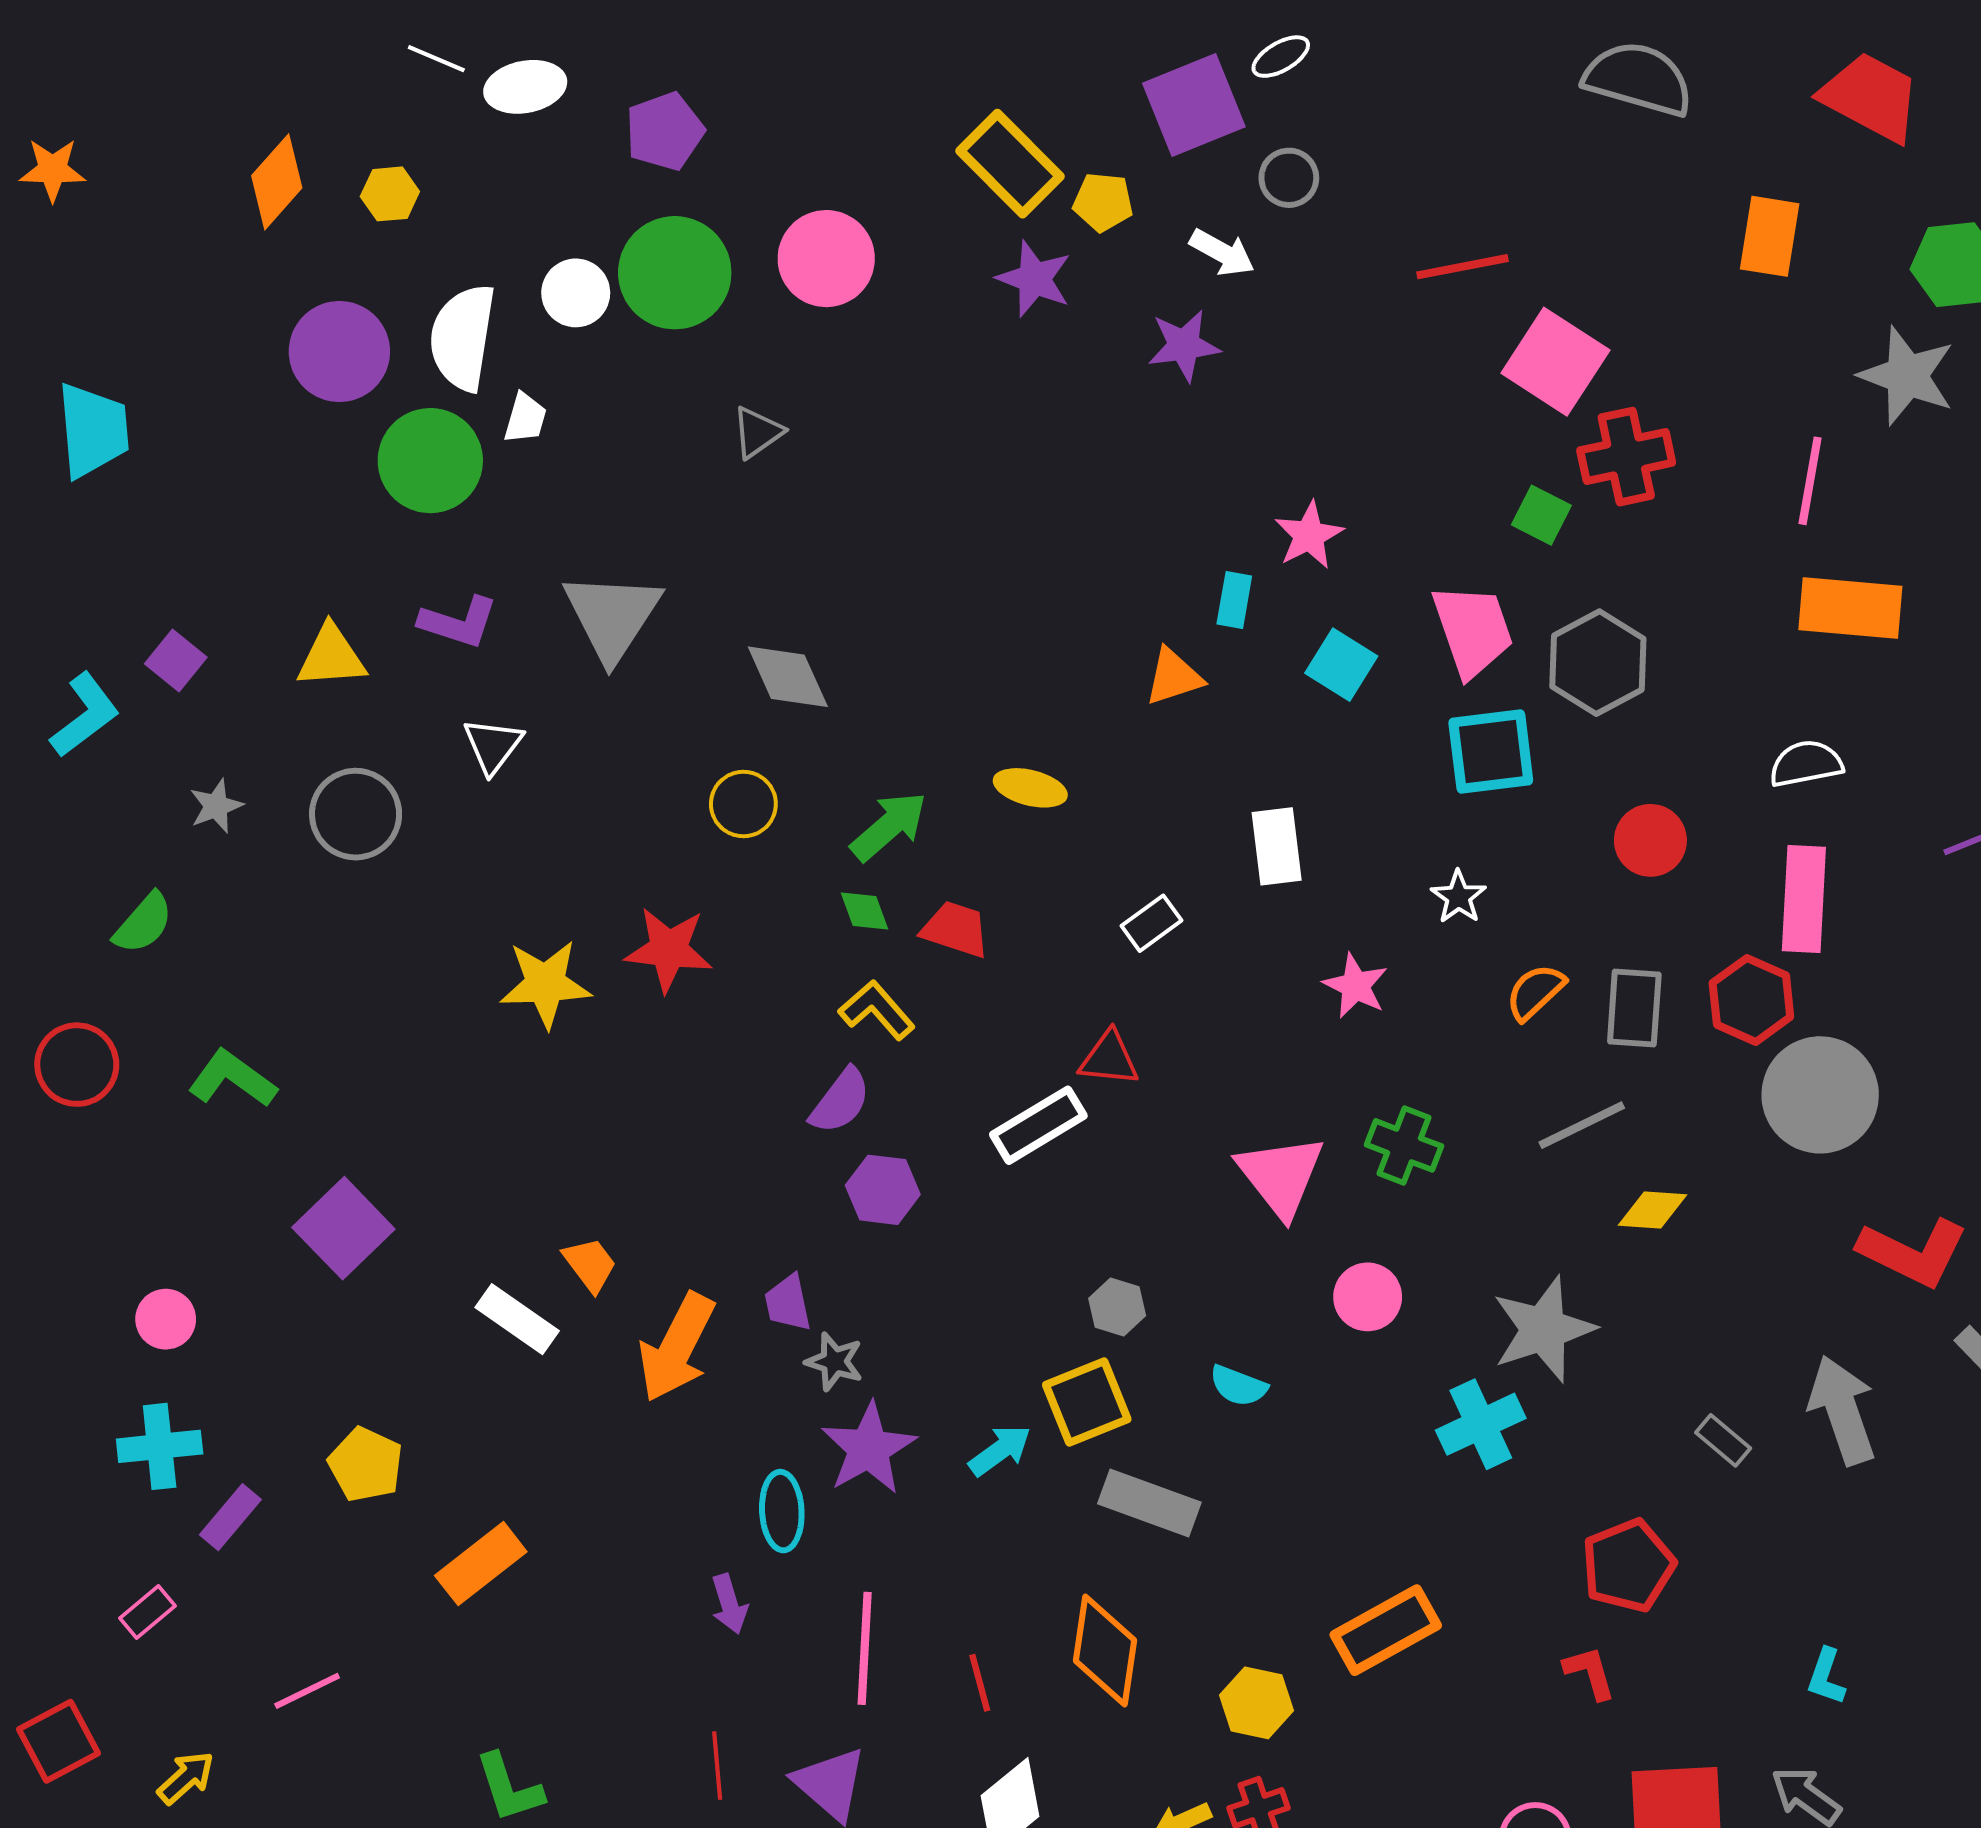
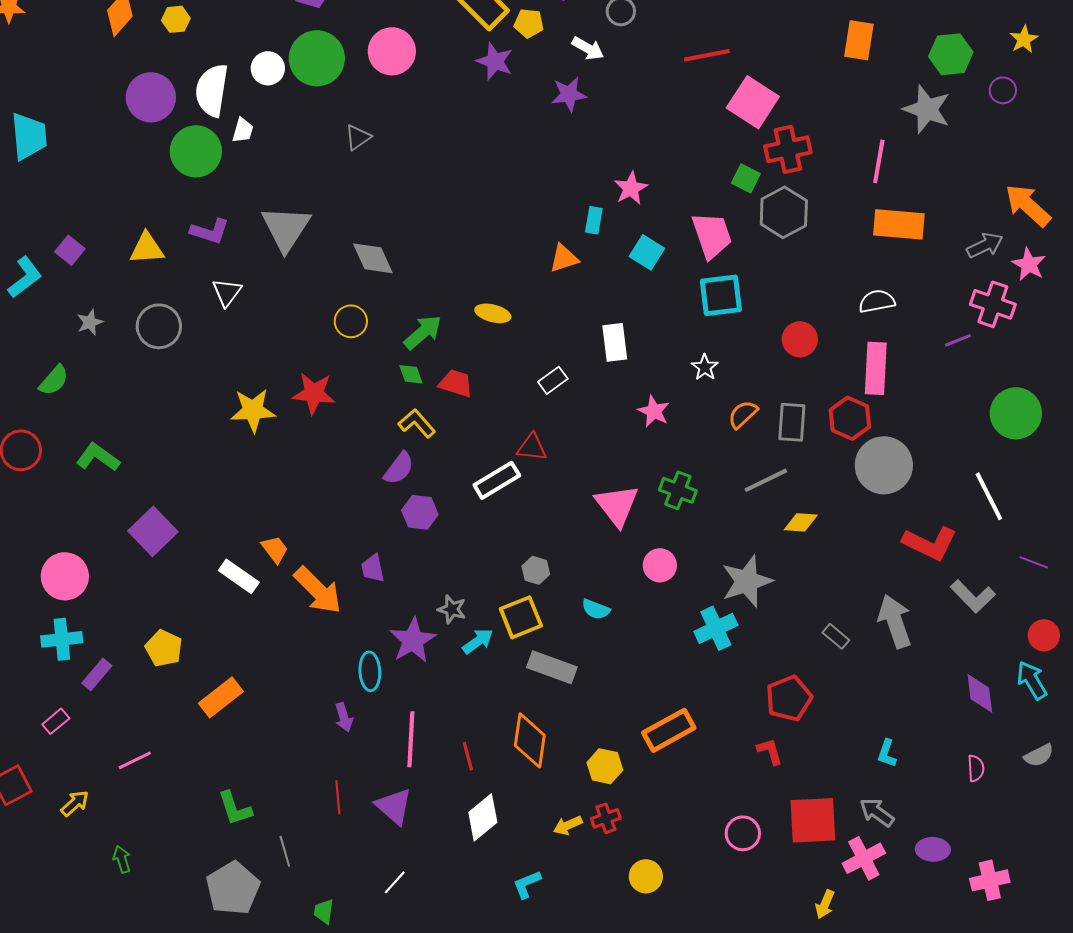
gray hexagon: (1598, 663) -> (784, 212), moved
pink circle: (166, 1319) -> (65, 576), size x1.6
orange arrow: (677, 1347) -> (318, 590), turned -72
gray star: (834, 1362) -> (452, 609), moved

